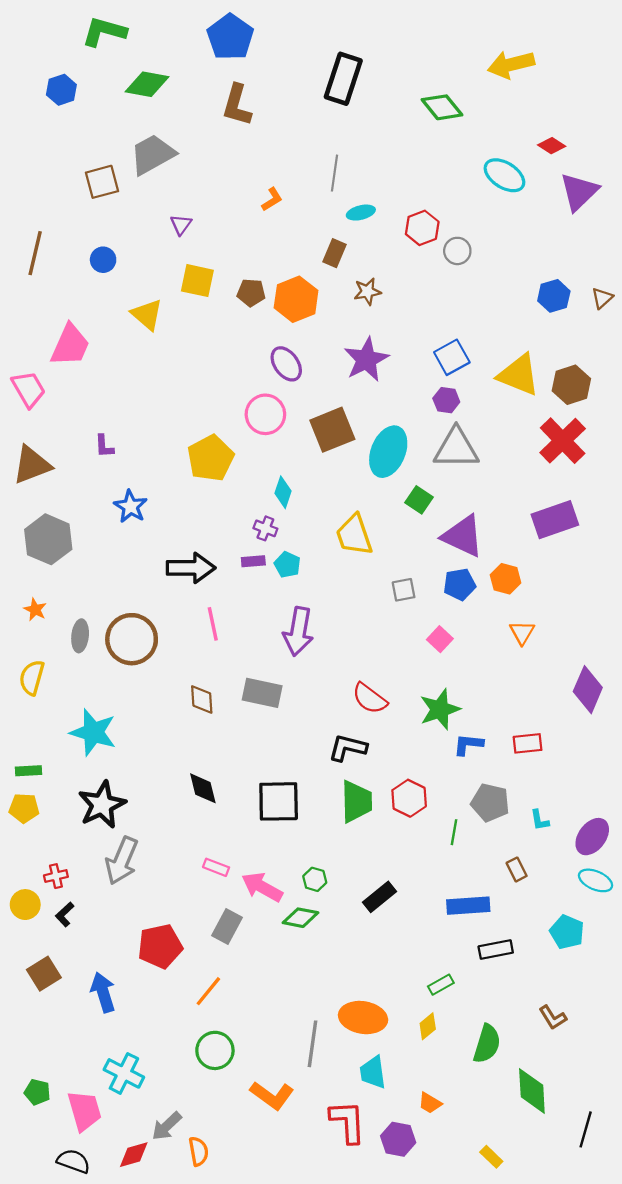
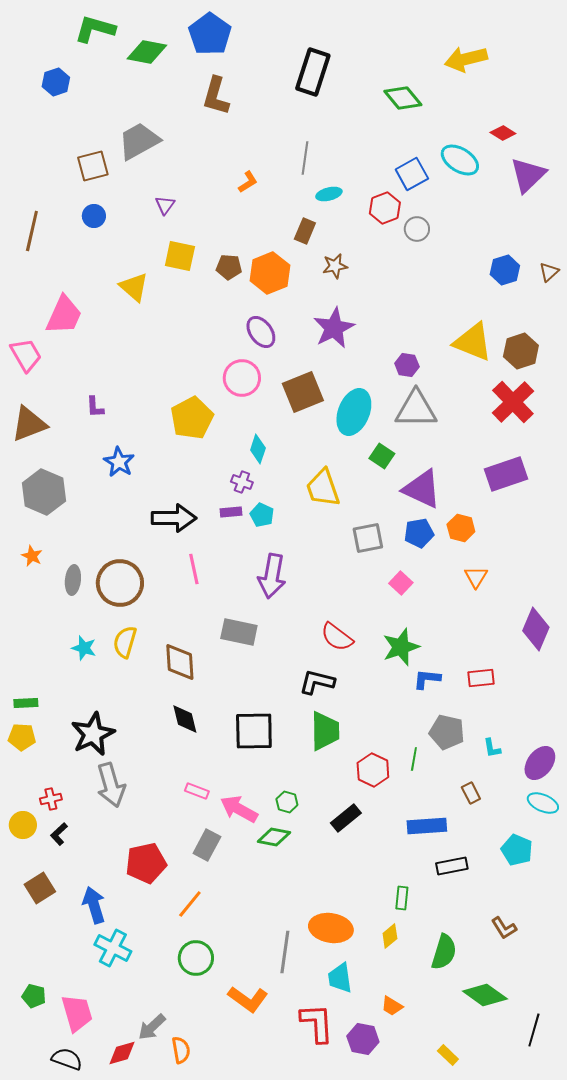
green diamond: (147, 84) -> (147, 52), moved
blue circle: (103, 260) -> (94, 216), moved
blue square: (452, 357) -> (412, 174), moved
gray square: (404, 590) -> (368, 538), size x1.4
yellow semicircle: (32, 678) -> (125, 642), moved
brown diamond: (202, 699) -> (180, 662), moved, size x1.4
cyan star: (93, 732) -> (84, 648), moved, size x0.6
red hexagon: (409, 798) -> (373, 770), moved
gray arrow: (122, 861) -> (111, 785), turned -39
green rectangle: (441, 985) -> (402, 898), turned -55
cyan cross: (124, 1073) -> (113, 948), moved
green diamond: (532, 1091) -> (485, 995), turned -51

